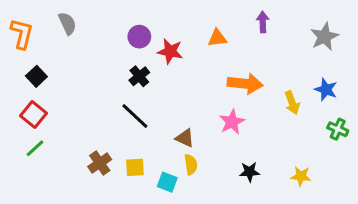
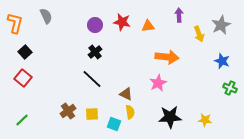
red star: (170, 51) -> (122, 22), moved
yellow arrow: (292, 103) -> (199, 34), moved
green line: (35, 148) -> (22, 120), moved
black star: (250, 172) -> (170, 117), size x1.6

